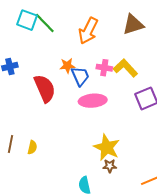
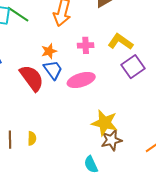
yellow L-shape: (125, 68) -> (120, 42), moved
blue trapezoid: (80, 76) -> (53, 70), moved
brown star: (110, 166) -> (111, 140), size x1.5

